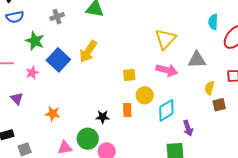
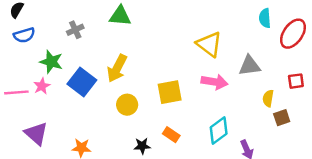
yellow triangle: (166, 39) -> (209, 44), turned -30
pink star: (32, 73) -> (42, 86), moved
yellow square: (129, 75) -> (170, 92), size x1.5
yellow circle: (145, 95) -> (127, 105), moved
purple triangle: (17, 98) -> (36, 134), size x1.5
orange rectangle: (127, 110) -> (171, 135), turned -48

